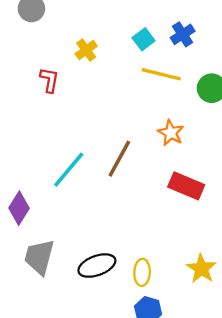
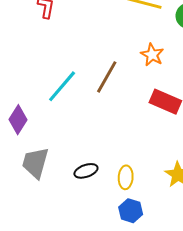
black ellipse: (97, 266) -> (86, 171), size x0.7

